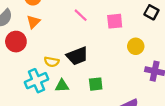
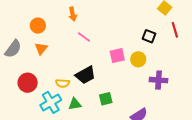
black square: (151, 12) -> (149, 36), moved
pink square: (115, 21) -> (117, 56), moved
red circle: (16, 42) -> (28, 83), moved

